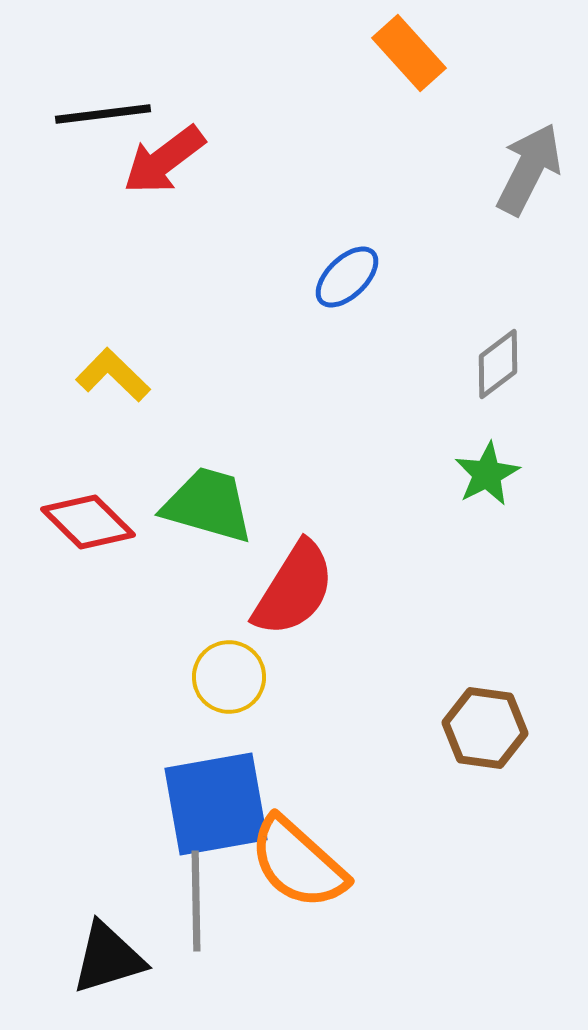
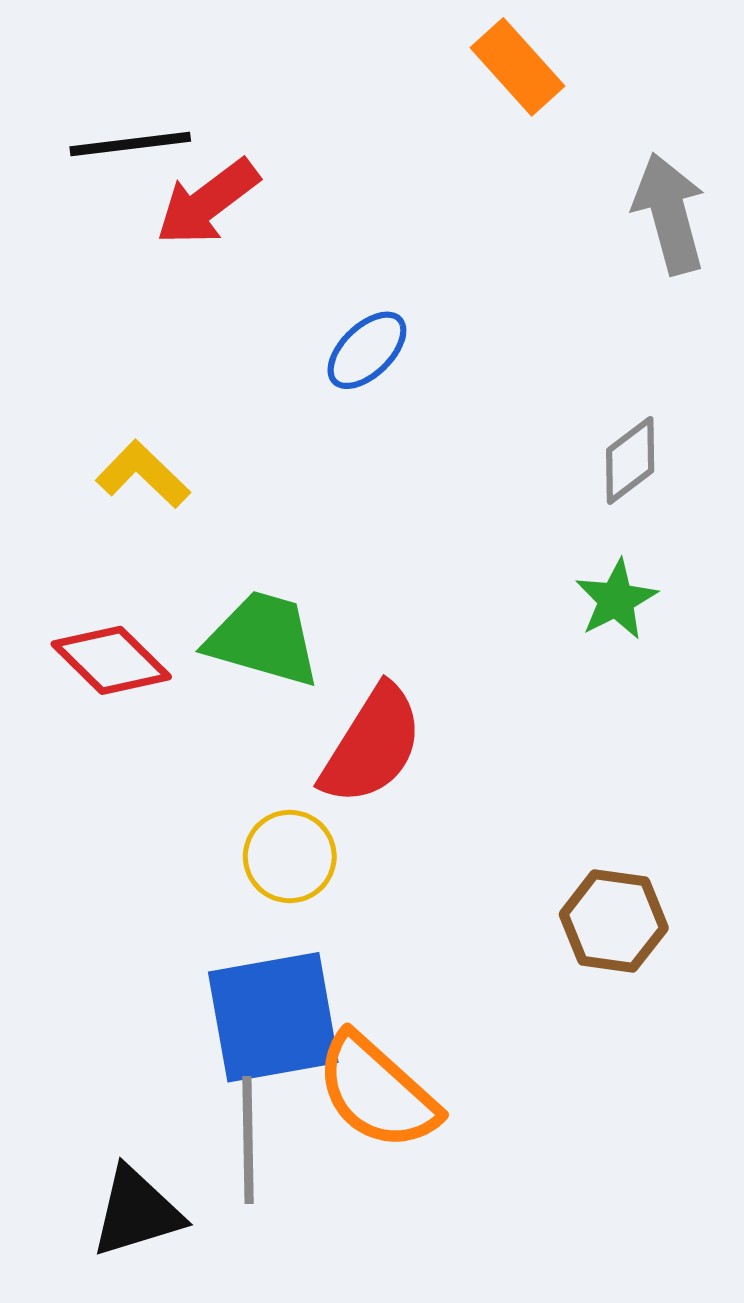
gray arrow: (529, 169) -> (669, 214), turned -42
blue ellipse: (347, 277) -> (367, 350), moved

